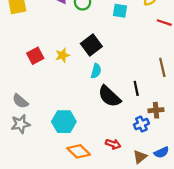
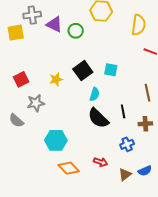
cyan square: (120, 11) -> (111, 70), moved
red square: (35, 56) -> (21, 79), moved
cyan semicircle: (96, 71) -> (95, 94), moved
brown cross: (156, 110) -> (145, 124), moved
gray star: (20, 124) -> (36, 103), moved

